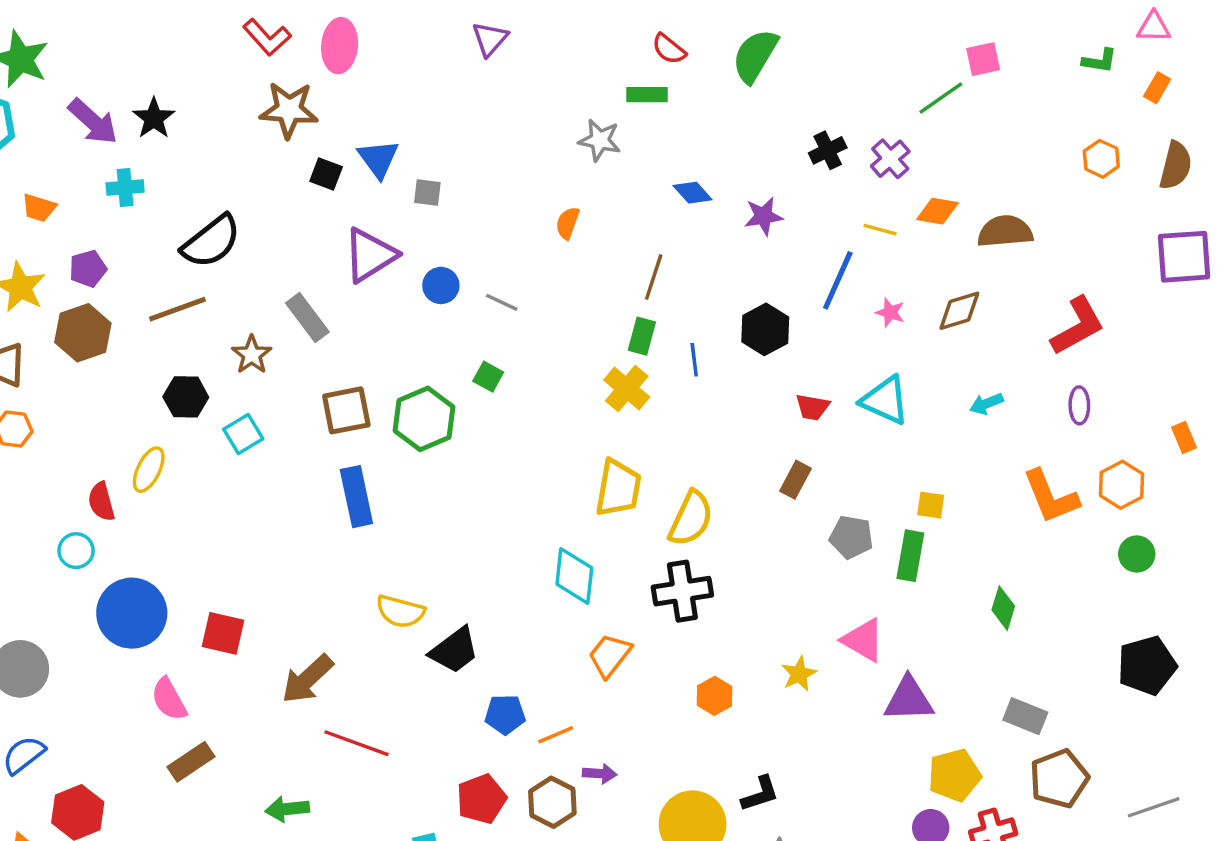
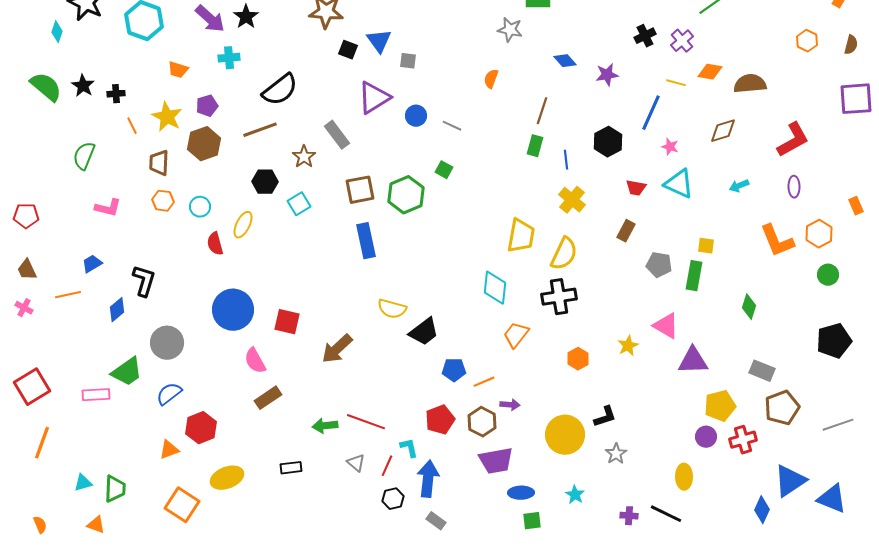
brown semicircle: (1176, 166) -> (851, 45), size x0.7
pink star: (890, 312) -> (670, 147), moved
yellow cross: (627, 388) -> (572, 200), moved
cyan circle: (76, 551) -> (200, 207), moved
red line: (356, 743) -> (366, 422), moved

